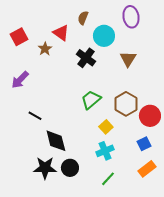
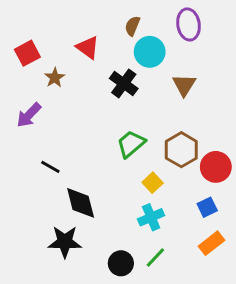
brown semicircle: (83, 18) -> (132, 26), moved
brown star: (45, 49) -> (55, 78), moved
black circle: (70, 168) -> (121, 263), moved

